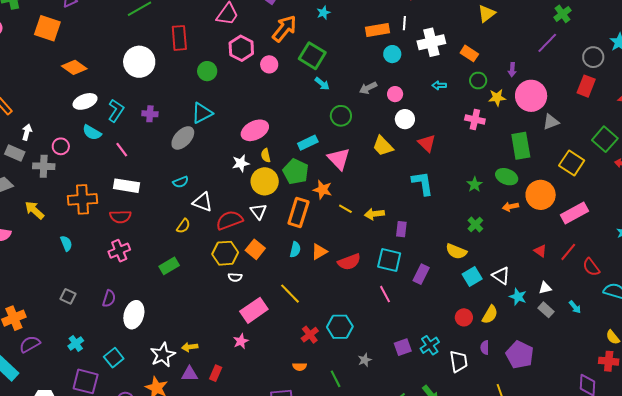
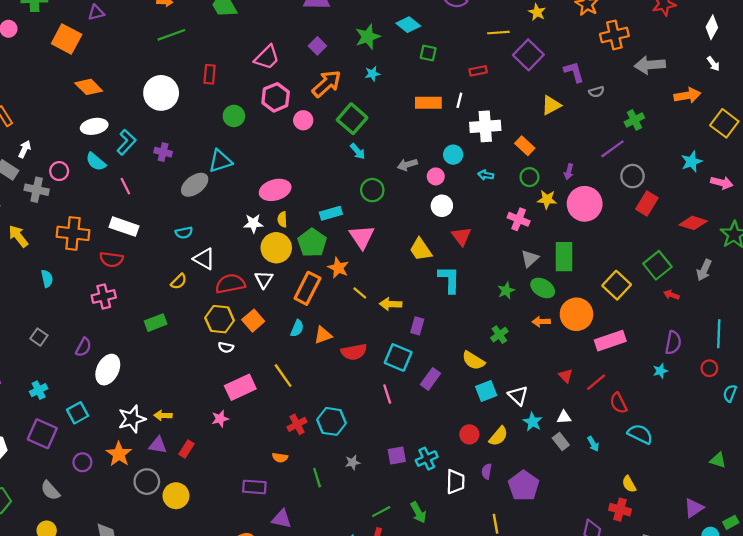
red rectangle: (179, 38) -> (210, 74), size x0.7
cyan circle: (392, 54) -> (453, 155), moved
gray circle: (593, 57) -> (632, 176), moved
gray triangle: (551, 122) -> (530, 259), moved, turned -30
yellow trapezoid: (383, 146) -> (421, 249), moved

